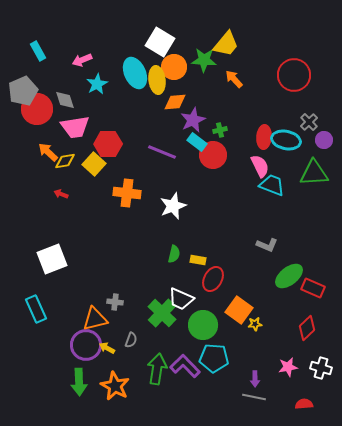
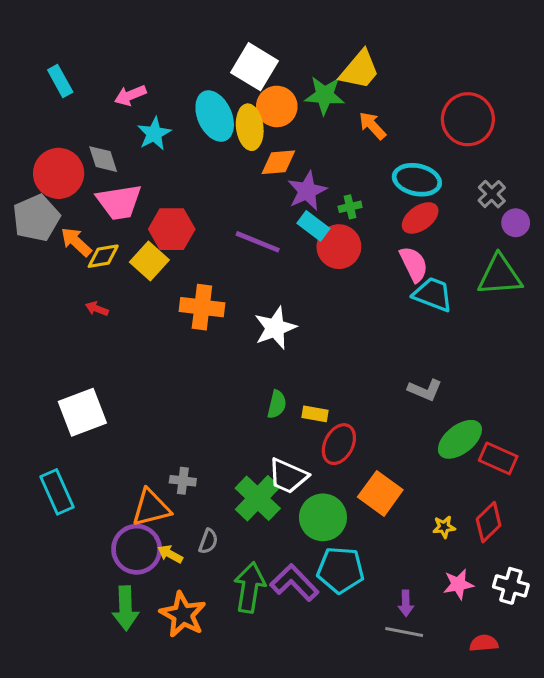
gray pentagon: (23, 91) -> (36, 218), moved
red ellipse: (264, 137) -> (420, 218), turned 50
cyan ellipse: (286, 140) -> (417, 180), moved
yellow star: (255, 324) -> (444, 527), moved

